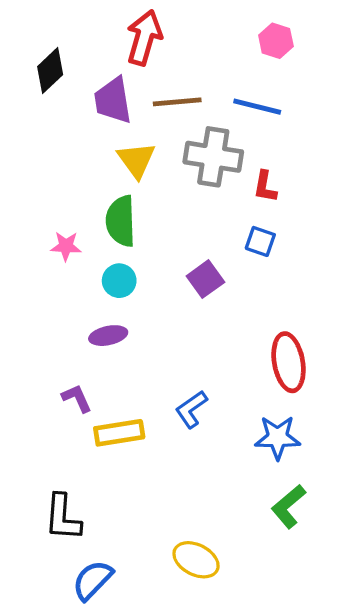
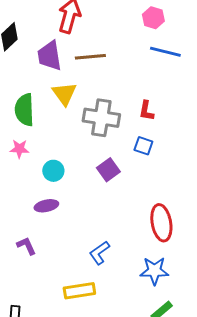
blue line: (257, 107) -> (165, 52), moved
gray cross: (213, 157) -> (101, 118), moved
green semicircle: (121, 221) -> (24, 110), moved
yellow rectangle: (119, 433) -> (79, 291), moved

